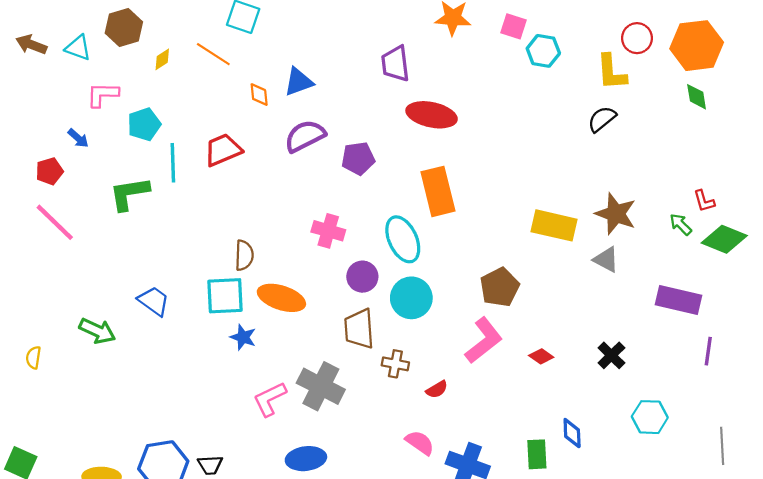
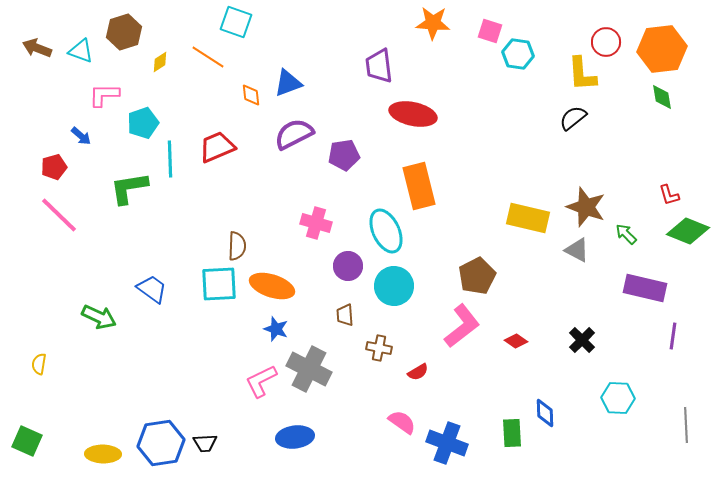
green arrow: (681, 224) -> (626, 234), moved
brown trapezoid: (359, 329) -> (345, 315), size x0.6
blue star: (243, 337) -> (276, 329), moved
yellow semicircle: (33, 357) -> (39, 364), moved

